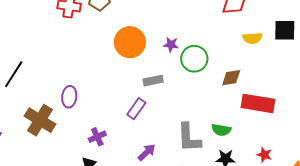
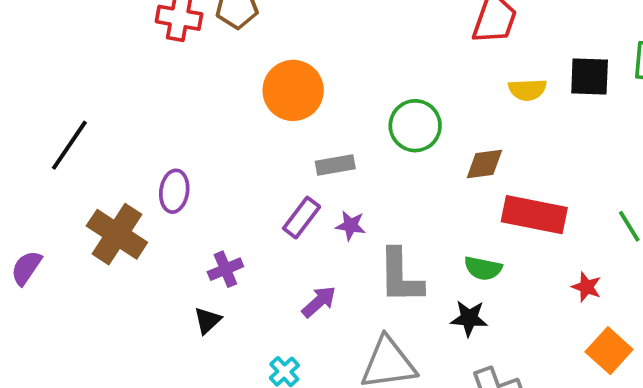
purple star: (171, 45) -> (351, 226), moved
green semicircle: (221, 130) -> (483, 268), moved
red star: (264, 155) -> (586, 287), moved

